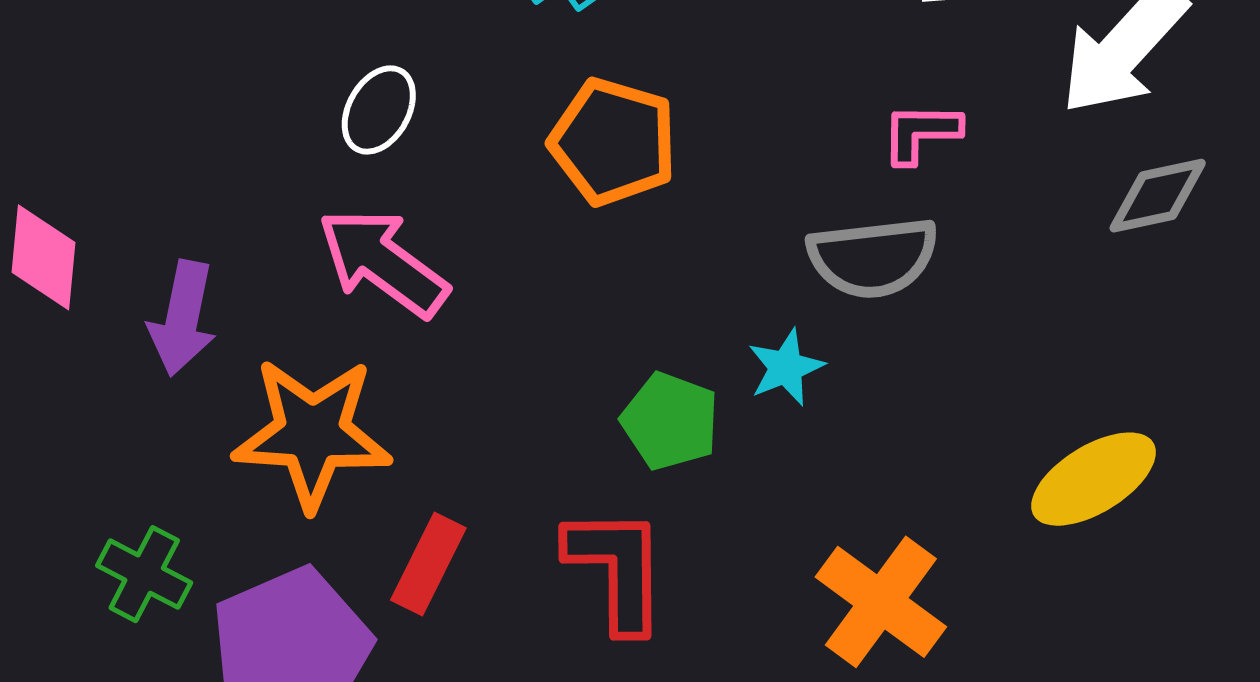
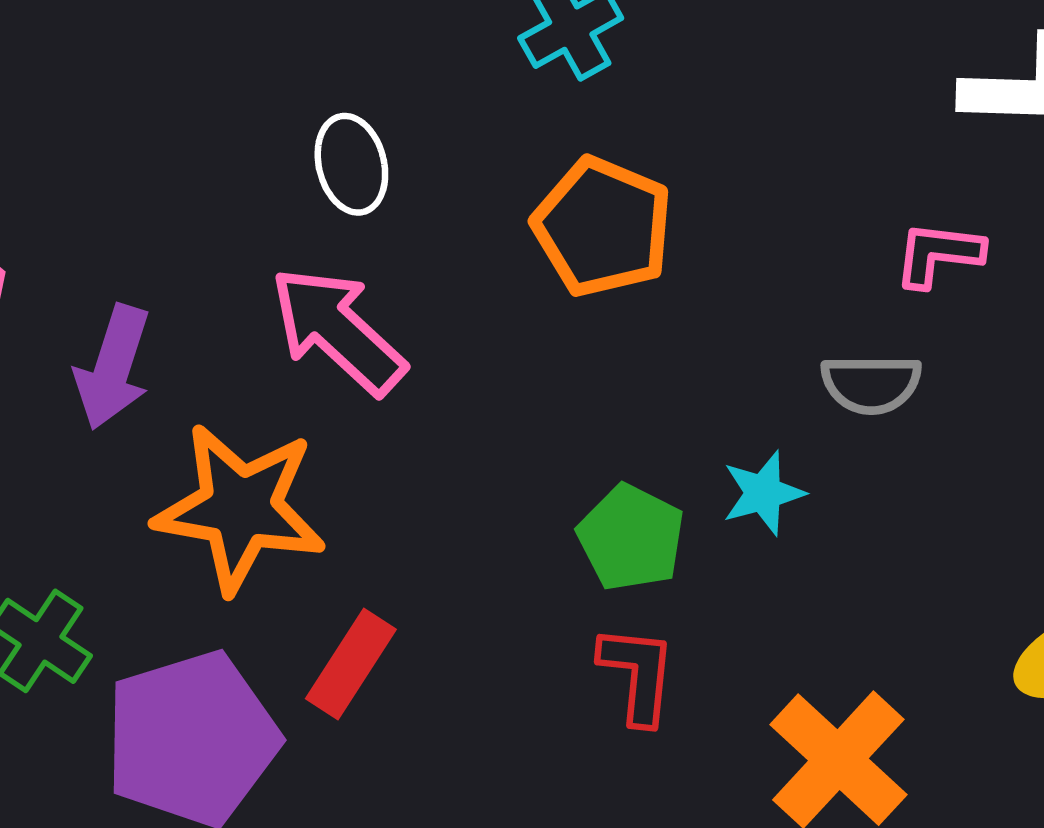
white ellipse: (379, 110) -> (351, 164), turned -50
gray semicircle: (873, 257) -> (871, 384), size x0.7
red L-shape: (617, 569) -> (637, 674), moved, size x0.7

